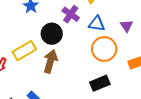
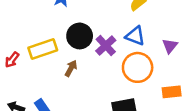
purple cross: (71, 14) -> (106, 46), moved
brown arrow: (50, 61) -> (71, 68), size x0.6

